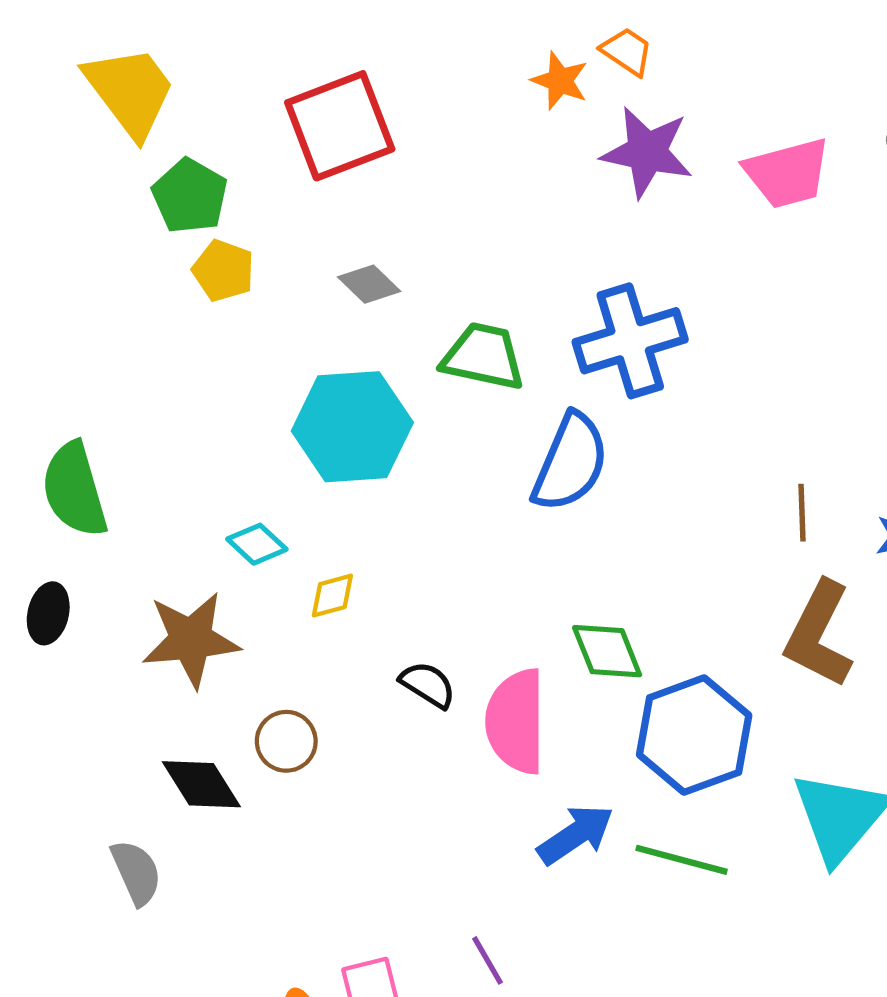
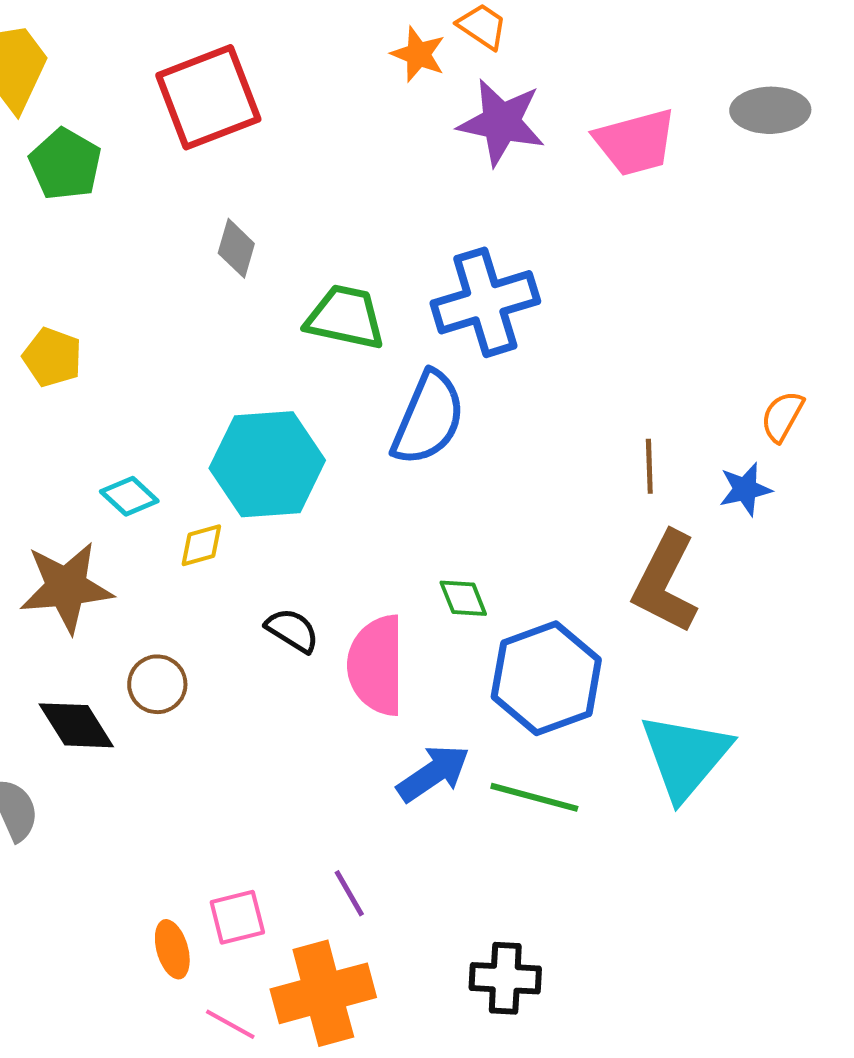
yellow pentagon: (223, 271) -> (52, 357), moved
gray diamond: (369, 284) -> (236, 248), turned 62
cyan hexagon: (352, 427) -> (267, 464), moved
green diamond: (607, 651) -> (463, 598), size x0.7

